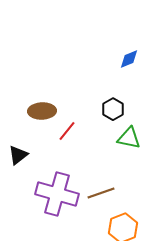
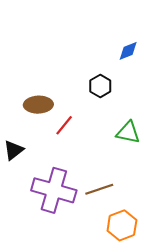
black hexagon: (113, 109) -> (100, 86), moved

